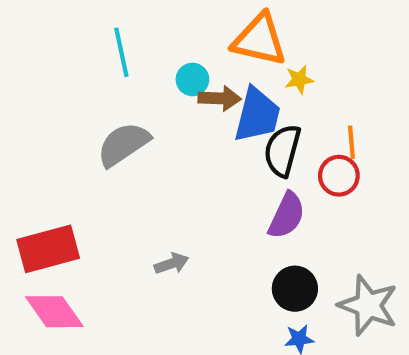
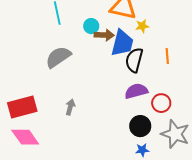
red circle: (339, 176) -> (161, 103), moved
purple semicircle: (287, 215) -> (136, 91), turned -130
gray arrow: (172, 264) -> (70, 107), moved, turned -56

